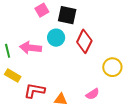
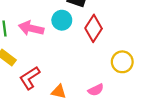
red L-shape: (34, 91) -> (30, 78), turned -50

